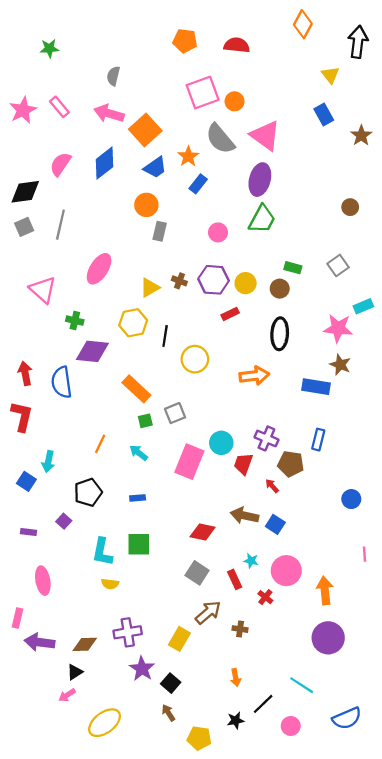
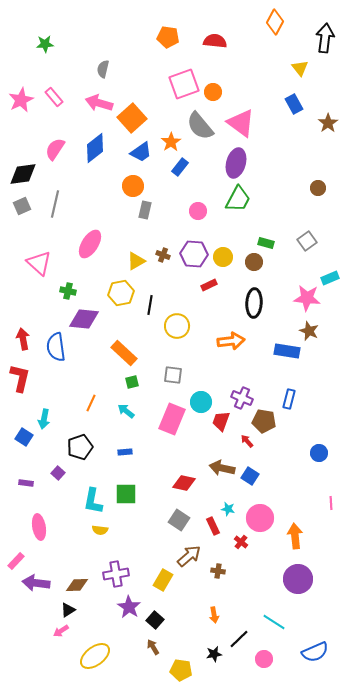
gray square: (175, 413) -> (173, 375), moved, turned 30
pink rectangle: (17, 618) -> (16, 561), turned 30

